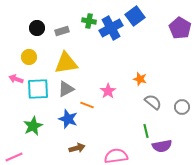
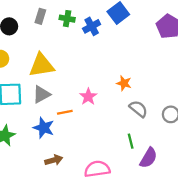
blue cross: (111, 28) -> (92, 26), size x0.7
gray rectangle: (62, 31) -> (40, 16), moved, turned -56
orange line: (87, 105) -> (65, 112), turned -32
purple semicircle: (162, 146) -> (148, 158), turned -48

